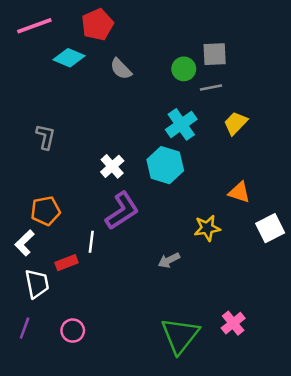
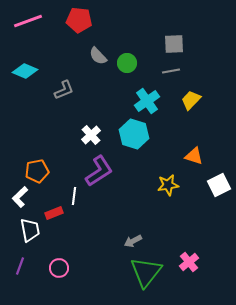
red pentagon: (97, 24) -> (79, 20), turned 30
cyan diamond: (69, 58) -> (25, 71), moved
green circle: (184, 69) -> (127, 63), moved
gray L-shape: (46, 137) -> (64, 90), moved, turned 55
gray arrow: (169, 260) -> (133, 241), moved

